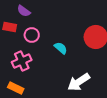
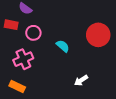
white arrow: (79, 82) -> (81, 80), size x0.6

